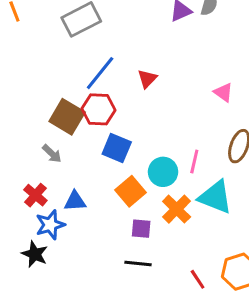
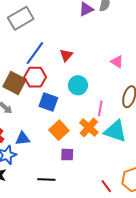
cyan circle: (163, 172) -> (78, 85), moved
orange cross: (177, 209) -> (89, 127), moved
black line: (138, 264) -> (46, 180), moved

